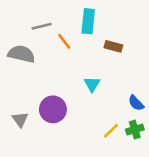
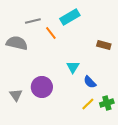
cyan rectangle: (88, 21) -> (70, 17), turned 54
brown rectangle: (113, 46) -> (104, 45), moved
blue semicircle: (136, 103) -> (90, 82), moved

